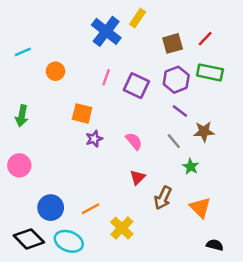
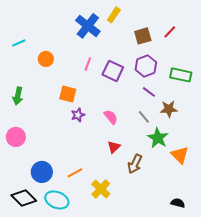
green rectangle: (210, 72) -> (181, 75), moved
green star: (191, 167) -> (158, 138), size x1.5
orange triangle: (200, 208) -> (180, 155), moved

